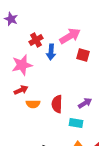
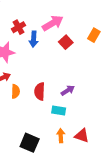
red square: (83, 55) -> (66, 42), turned 32
orange semicircle: (33, 104) -> (16, 91), turned -88

